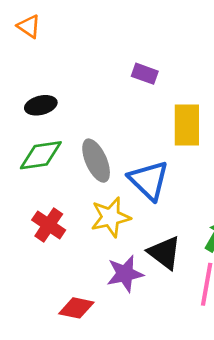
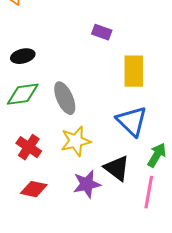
blue triangle: (149, 180) -> (132, 121), moved
red diamond: (76, 308) -> (34, 189), moved

